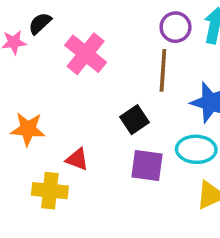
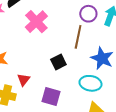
red triangle: (77, 159) -> (24, 80), turned 40
purple square: (147, 165) -> (51, 96), moved

